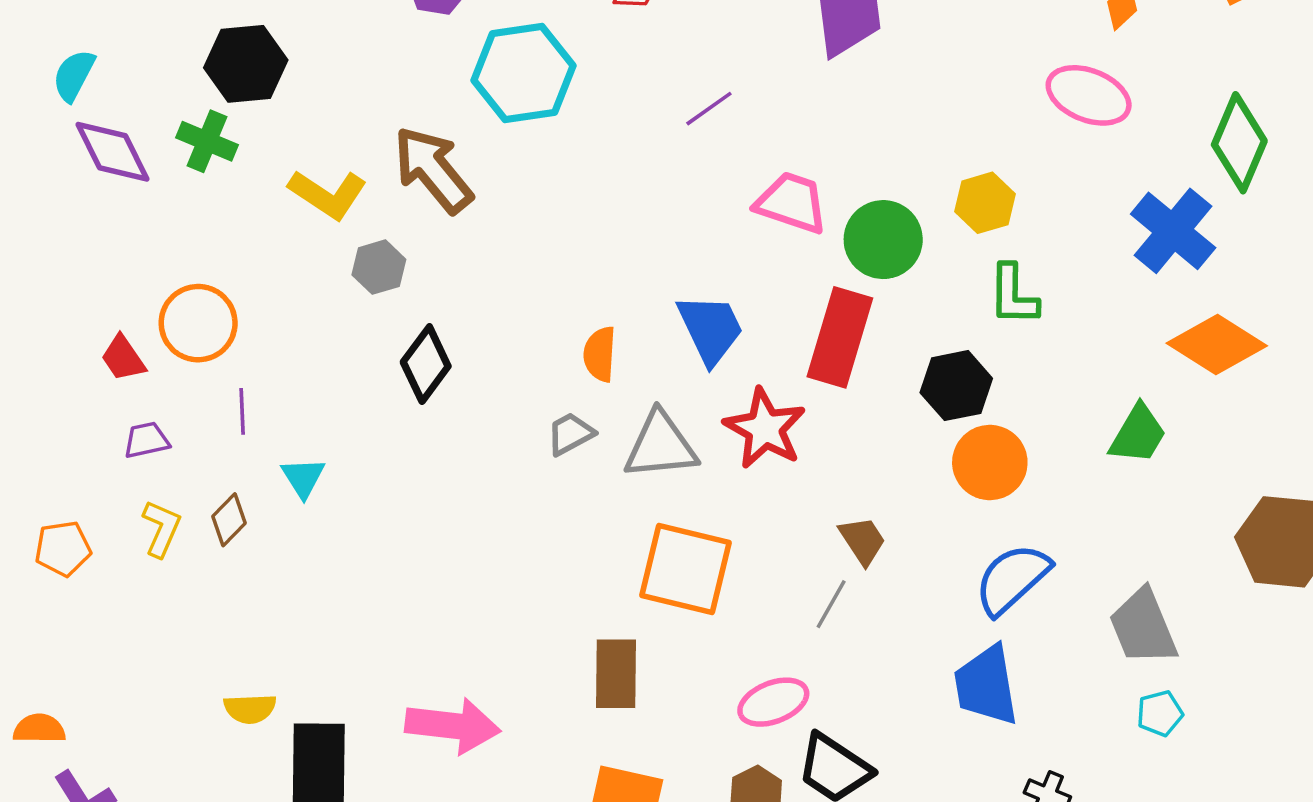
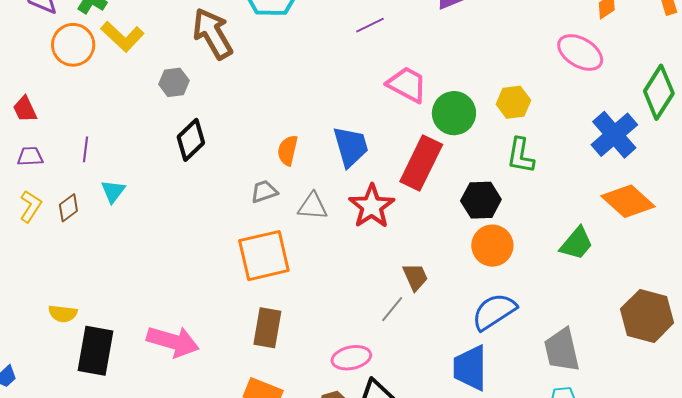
yellow L-shape: (328, 194) -> (122, 37), moved
orange circle: (198, 323) -> (73, 45), moved
gray triangle: (660, 446) -> (313, 206), size x0.7
orange square: (686, 569) -> (264, 256), moved, turned -36

